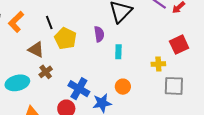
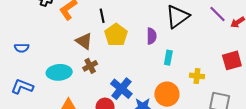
yellow cross: (158, 64) -> (197, 76), moved
orange circle: (123, 87) -> (167, 94), size x1.5

